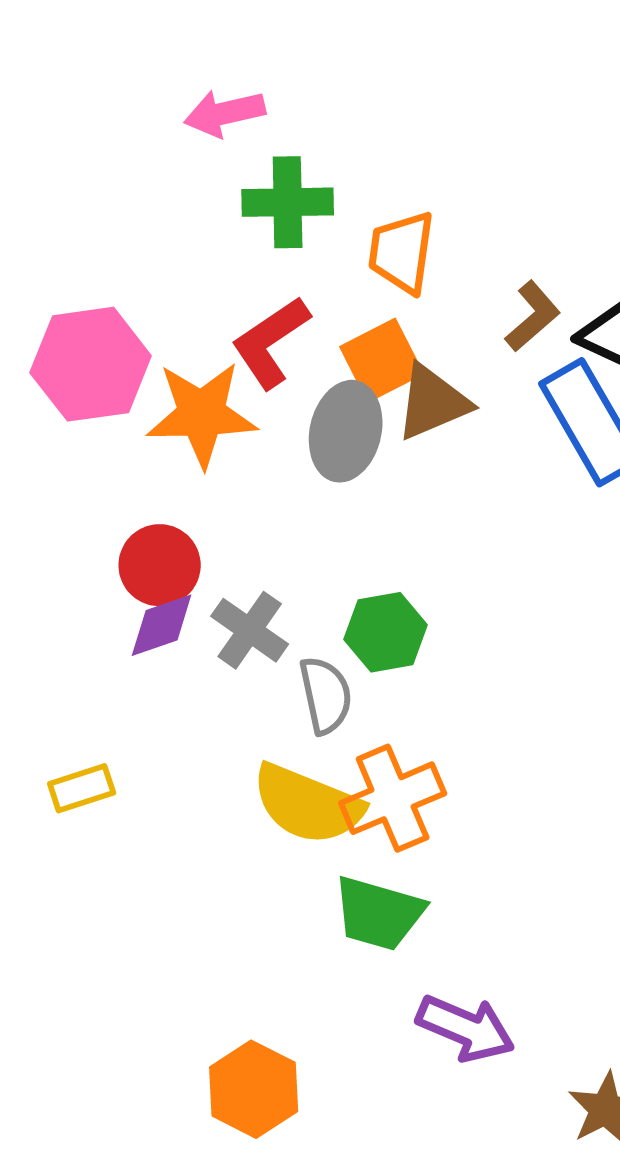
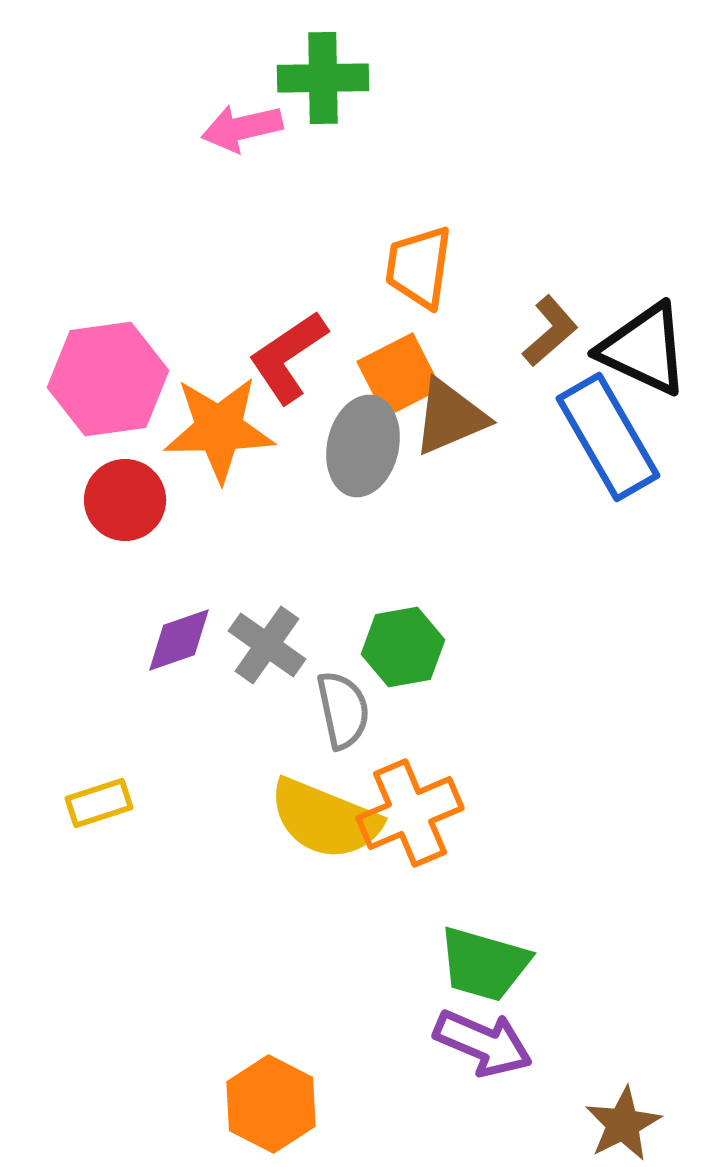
green cross: (288, 202) -> (323, 78), moved
red circle: (160, 565) -> (125, 500), moved
green trapezoid: (379, 913) -> (484, 964), moved

